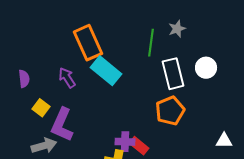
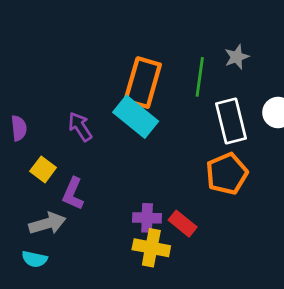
orange rectangle: (88, 43) -> (143, 83), moved, turned 40
purple L-shape: (62, 125) -> (73, 194), size x0.7
purple cross: (125, 142) -> (147, 218), moved

